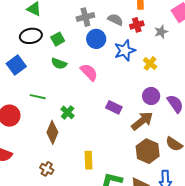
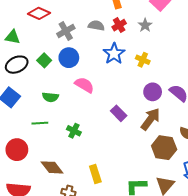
blue circle: (96, 39) -> (69, 58), moved
green semicircle: (59, 64) -> (50, 97), moved
purple rectangle: (114, 107) -> (119, 113), turned 35
brown diamond: (52, 132) -> (52, 167), moved, turned -45
yellow rectangle: (89, 160) -> (95, 174), moved

